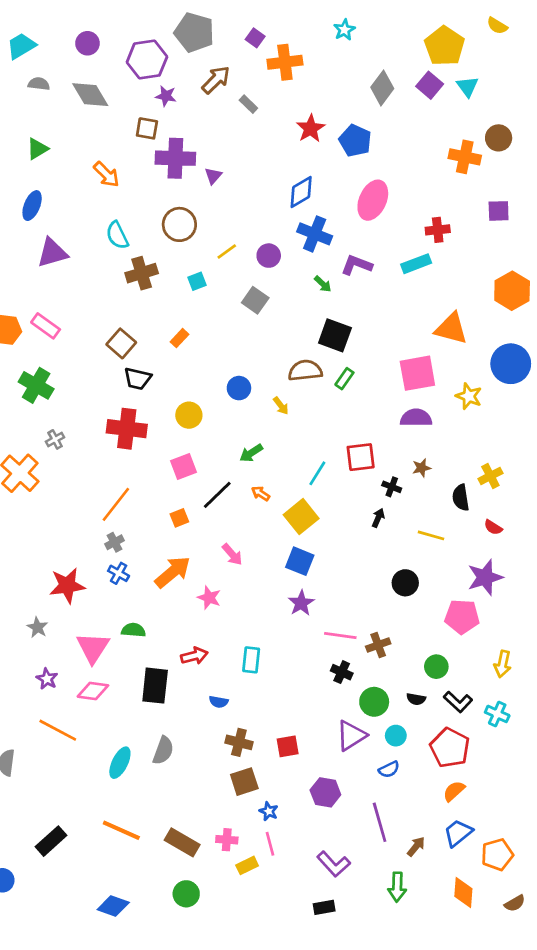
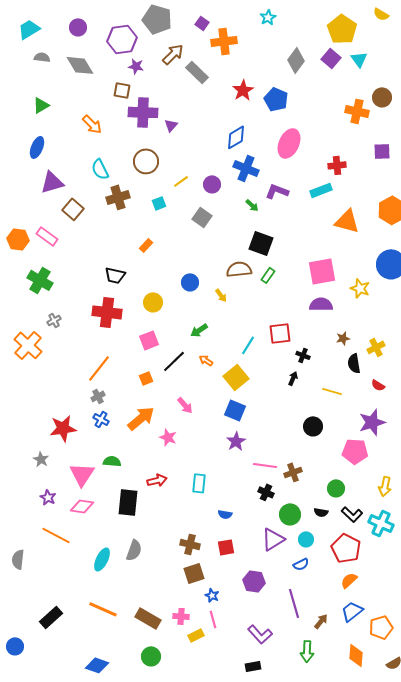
gray rectangle: (248, 104) -> (197, 72), size x1.6
orange triangle: (451, 329) -> (347, 221), moved
brown square: (121, 343) -> (73, 209), moved
brown star: (421, 468) -> (343, 338), moved
blue semicircle: (219, 702) -> (225, 514), moved
cyan cross: (497, 714) -> (381, 523), size x1.4

